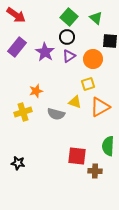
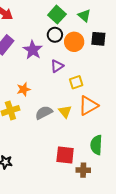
purple triangle: (69, 56) -> (57, 66), moved
orange circle: (93, 59) -> (74, 42), moved
yellow triangle: (75, 102) -> (65, 112), moved, turned 32
gray semicircle: (56, 114) -> (44, 113), turned 138

